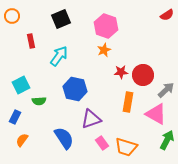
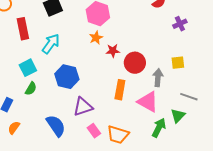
red rectangle: (31, 41) -> (23, 29), size x1.5
red star: (121, 72) -> (113, 51), moved
cyan square: (21, 85) -> (28, 68), moved
gray arrow: (166, 90) -> (158, 78), turned -42
green semicircle: (39, 101) -> (31, 89), turned -56

